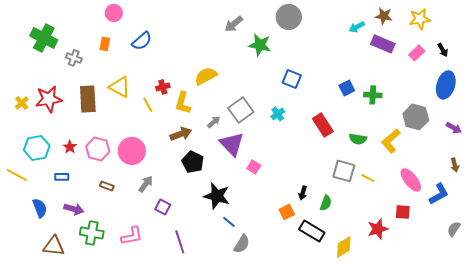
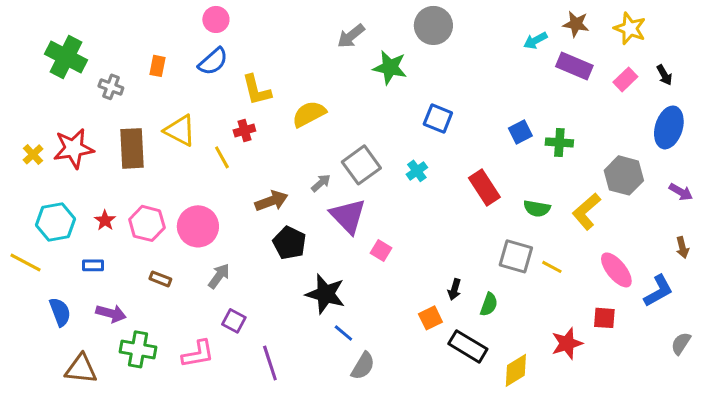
pink circle: (114, 13) -> (216, 19), moved
yellow star: (420, 19) -> (630, 28), turned 30
yellow L-shape: (183, 103) -> (256, 90), moved, turned -30
purple square: (163, 207) -> (234, 321), moved

